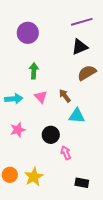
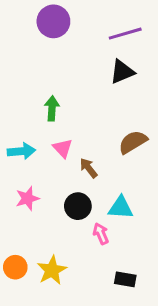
purple circle: (28, 33) -> (53, 21), moved
brown semicircle: (87, 73) -> (133, 142), moved
brown arrow: (65, 96) -> (89, 168), moved
cyan triangle: (77, 116) -> (121, 208), moved

